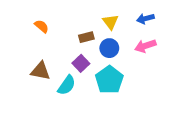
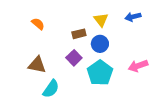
pink arrow: (145, 46) -> (138, 66), moved
cyan semicircle: (67, 85) -> (51, 89), moved

